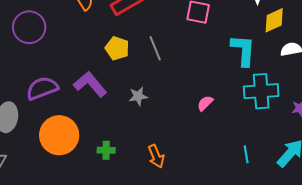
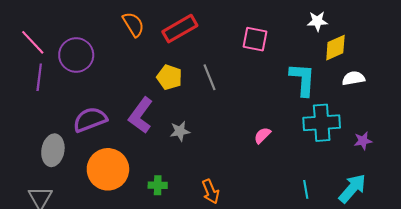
purple L-shape: (90, 84) -> (141, 115), turned -104
gray star: (138, 96) -> (180, 131), moved

